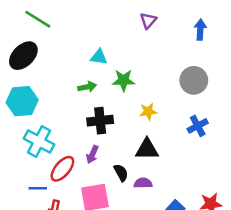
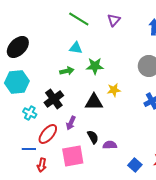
green line: (38, 19) -> (79, 19), moved
black cross: (100, 121) -> (54, 99), moved, turned -30
cyan cross: (39, 141) -> (30, 113), size x0.6
black triangle: (147, 149) -> (94, 102), moved

